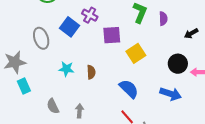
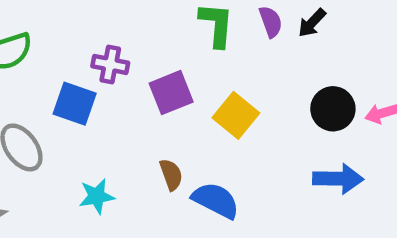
black arrow: (191, 33) -> (312, 23), moved
brown semicircle: (91, 72) -> (171, 175), moved
blue semicircle: (129, 89) -> (216, 200), moved

